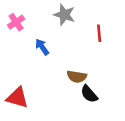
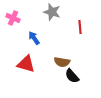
pink cross: (16, 22) -> (13, 18), turned -32
red triangle: (17, 98) -> (26, 64), moved

